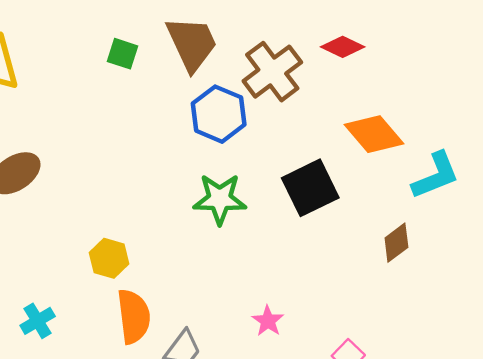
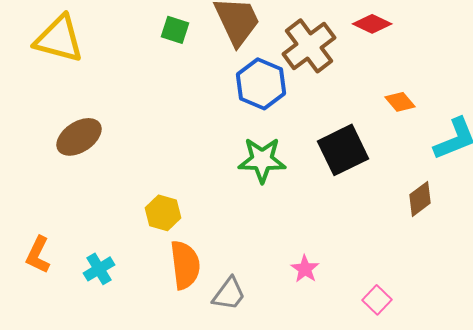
orange diamond: (374, 134) -> (400, 102), size x0.6

